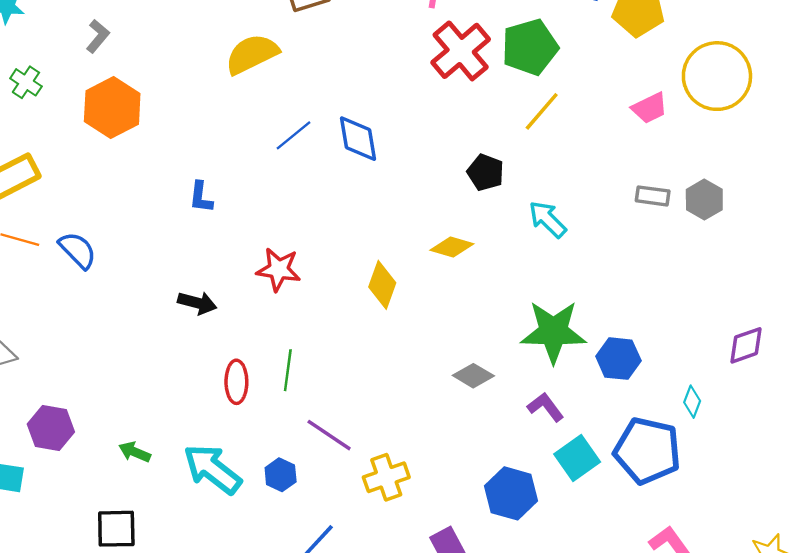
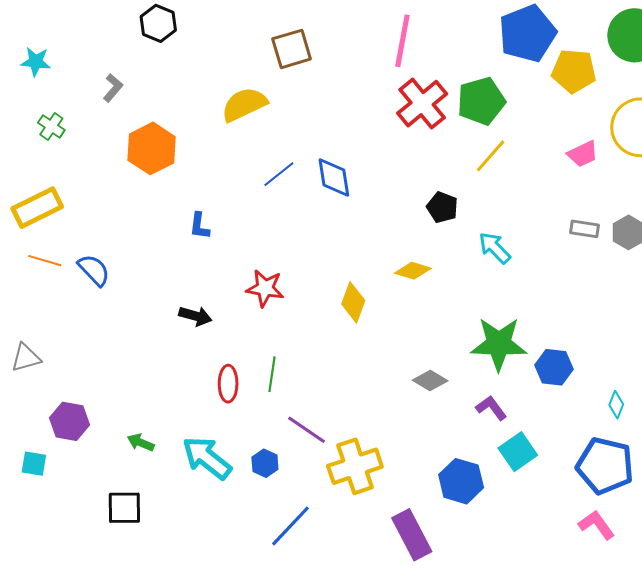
orange hexagon: (112, 107) -> (152, 148), moved
blue pentagon: (647, 451) -> (605, 466), moved
yellow cross: (386, 477) -> (355, 466), size x1.4

